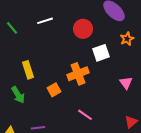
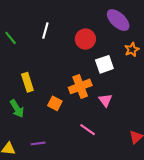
white line: (45, 21) -> (45, 31), turned -56
pink triangle: (126, 83) -> (105, 100), moved
orange square: (54, 90) -> (55, 103), turned -32

